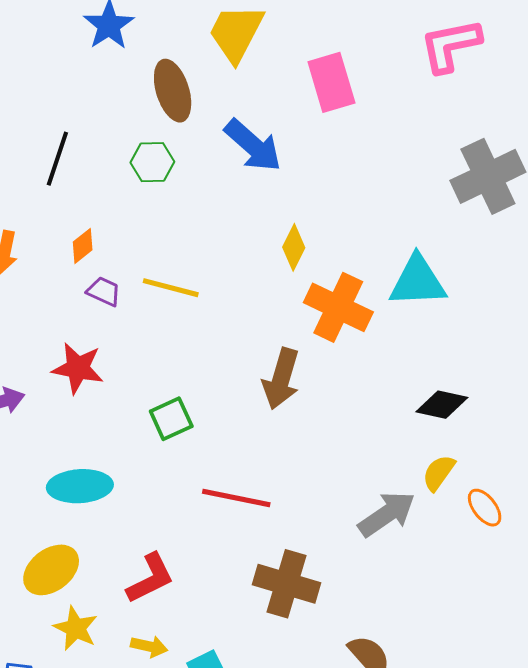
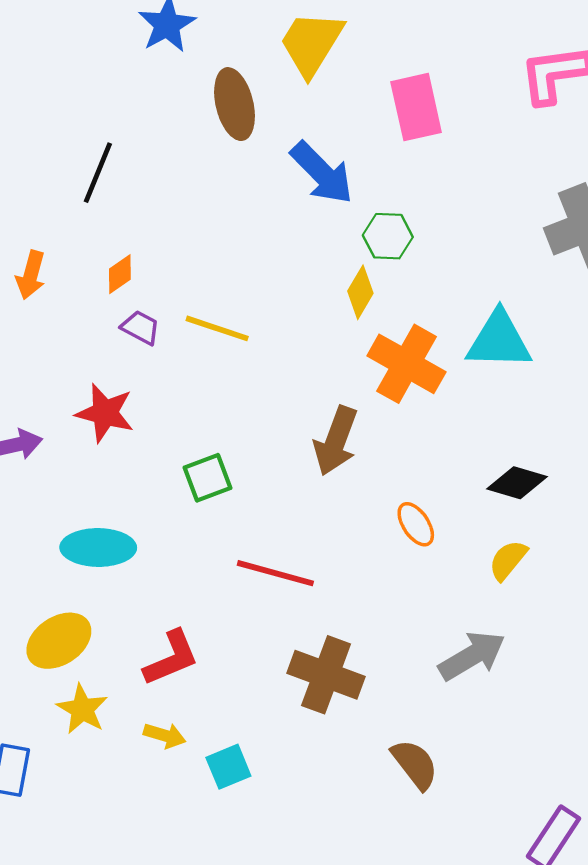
green hexagon: (152, 162) -> (388, 236), moved
orange ellipse: (485, 508) -> (416, 524), moved
gray arrow: (387, 514) -> (472, 656), moved

